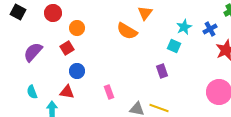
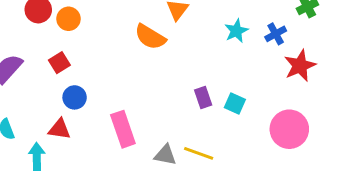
orange circle: (77, 28) -> (69, 19), moved
cyan square: (174, 46) -> (235, 103), moved
pink rectangle: (109, 92) -> (123, 129), size x1.6

